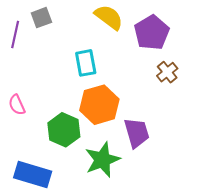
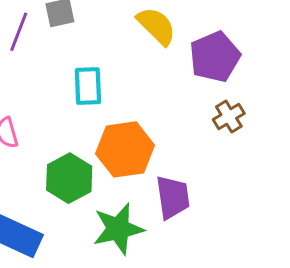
cyan rectangle: (86, 63) -> (88, 86), moved

